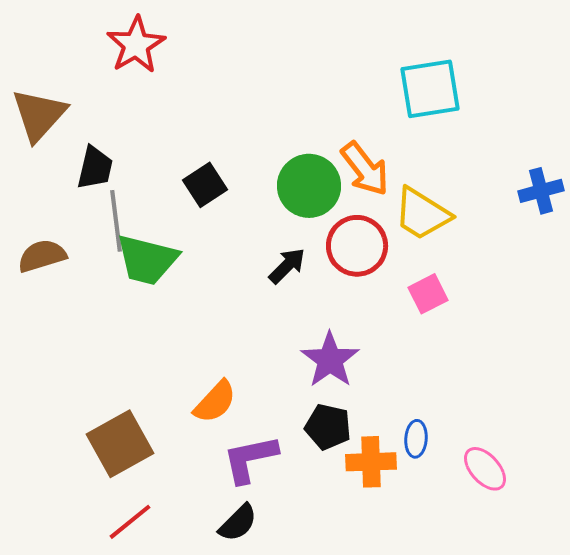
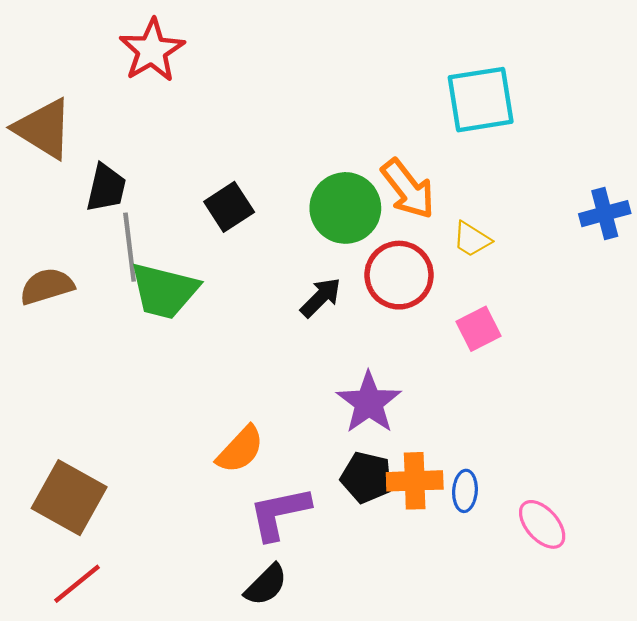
brown triangle: (39, 115) -> (43, 129), turned -40
yellow trapezoid: (422, 214) -> (472, 239), size x0.6
brown square: (120, 444) -> (69, 498), moved, turned -32
orange cross: (371, 462) -> (415, 481), moved
red line: (130, 522) -> (77, 584), moved

